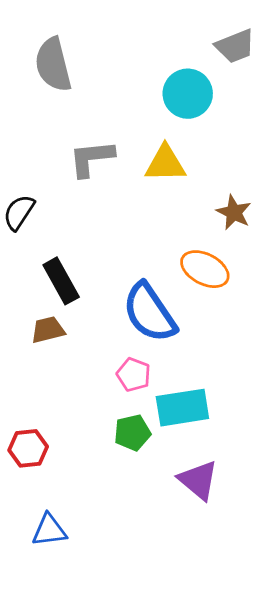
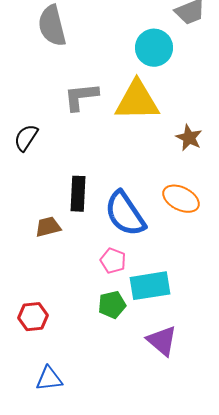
yellow triangle: (165, 164) -> (137, 101), size x1.4
orange ellipse: (205, 269) -> (181, 199), moved
black rectangle: (61, 281) -> (78, 194), moved, turned 32

